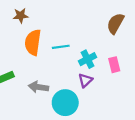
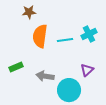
cyan cross: (88, 59) -> (89, 34), moved

